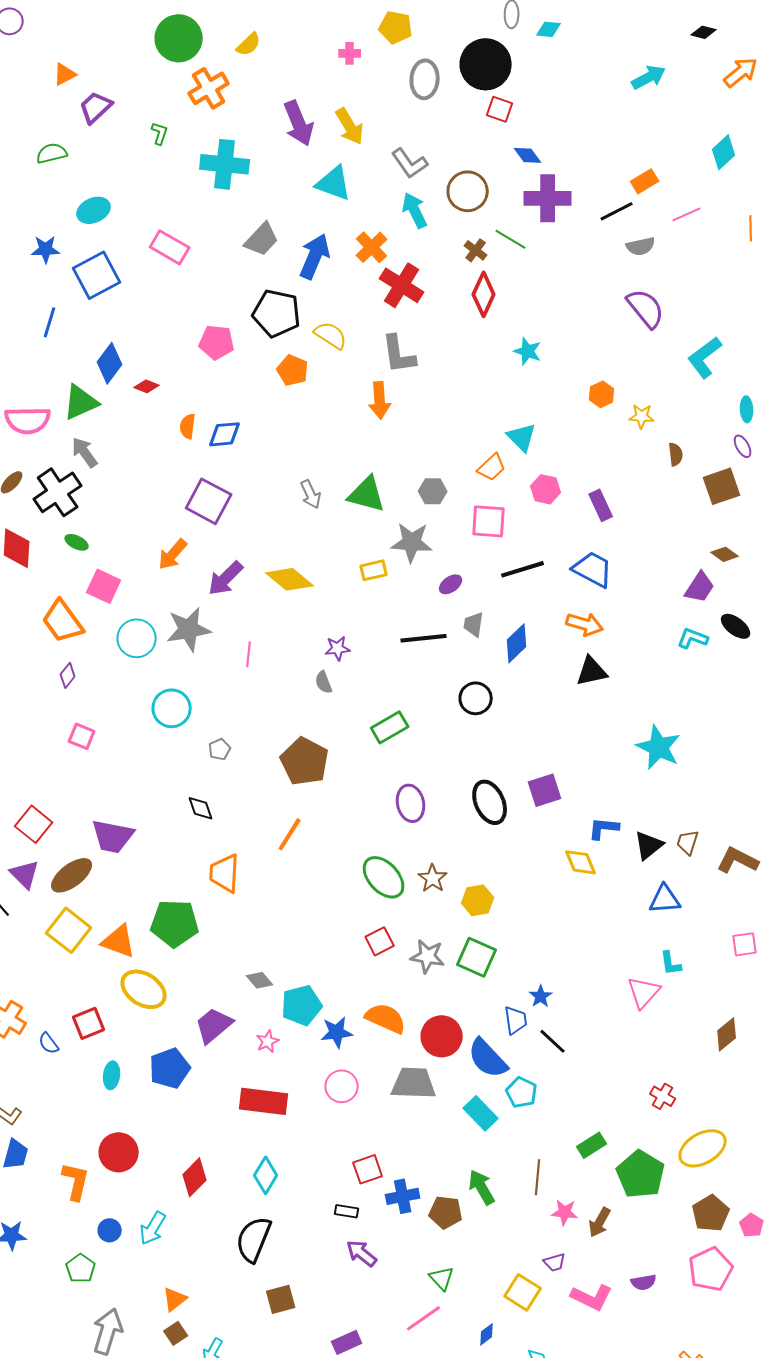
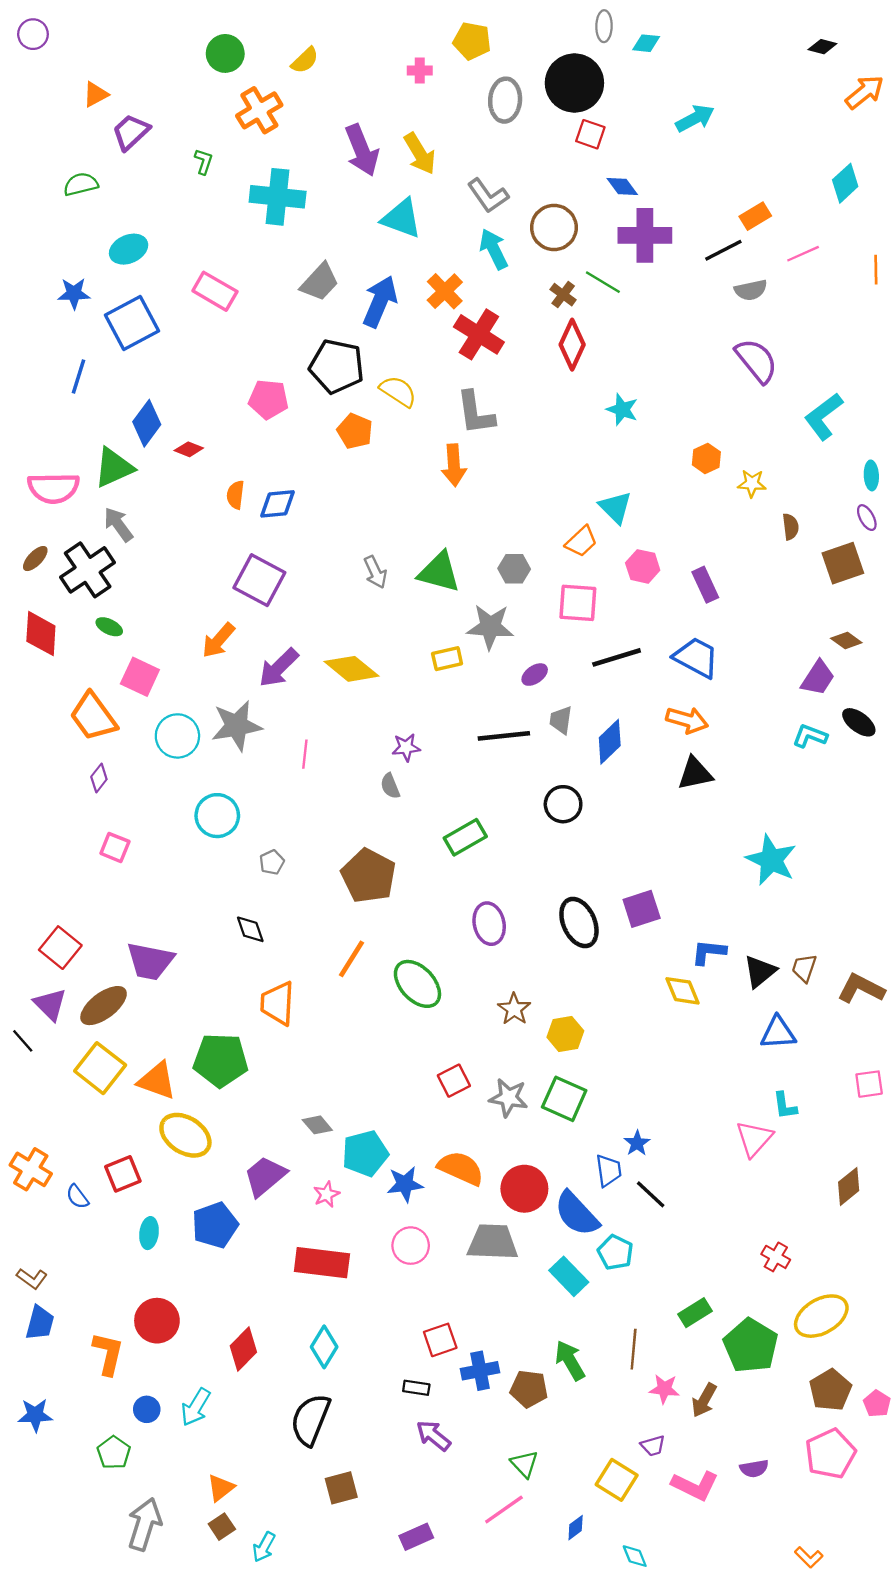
green circle: (179, 38) -> (225, 53), size x0.7
cyan arrow: (649, 77) -> (695, 118), moved
green ellipse: (384, 877) -> (417, 984), moved

